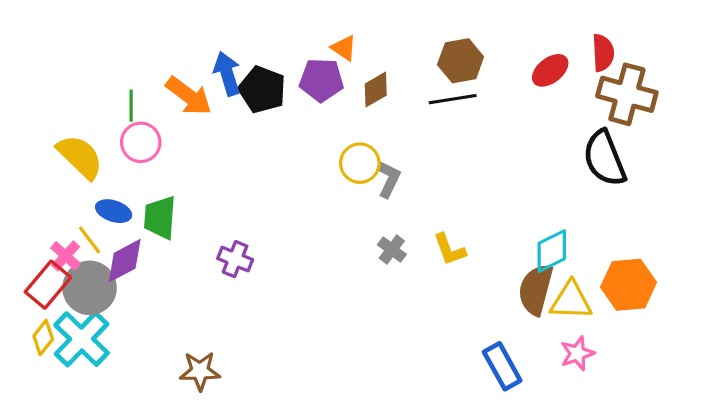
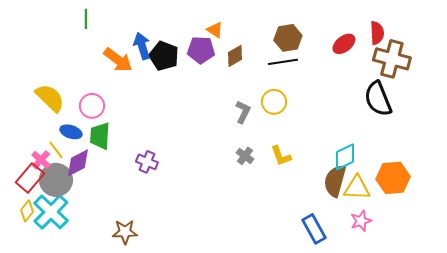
green line: (131, 106) -> (86, 19), moved
pink circle: (141, 142) -> (92, 106), moved
yellow circle: (360, 163) -> (274, 102), moved

